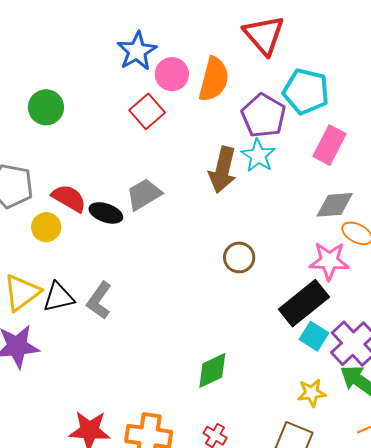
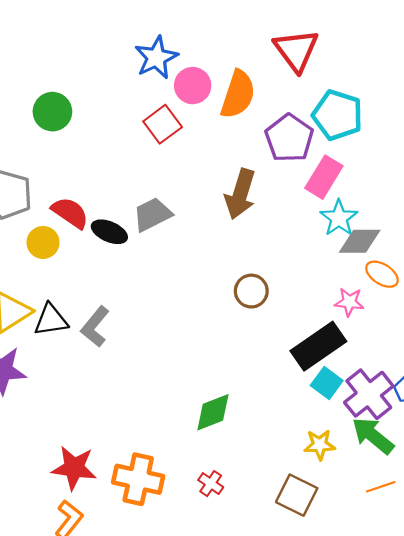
pink rectangle: (329, 145) -> (324, 177), moved
cyan star: (258, 156) -> (339, 218), moved
pink star: (329, 261) -> (349, 302), size x0.7

